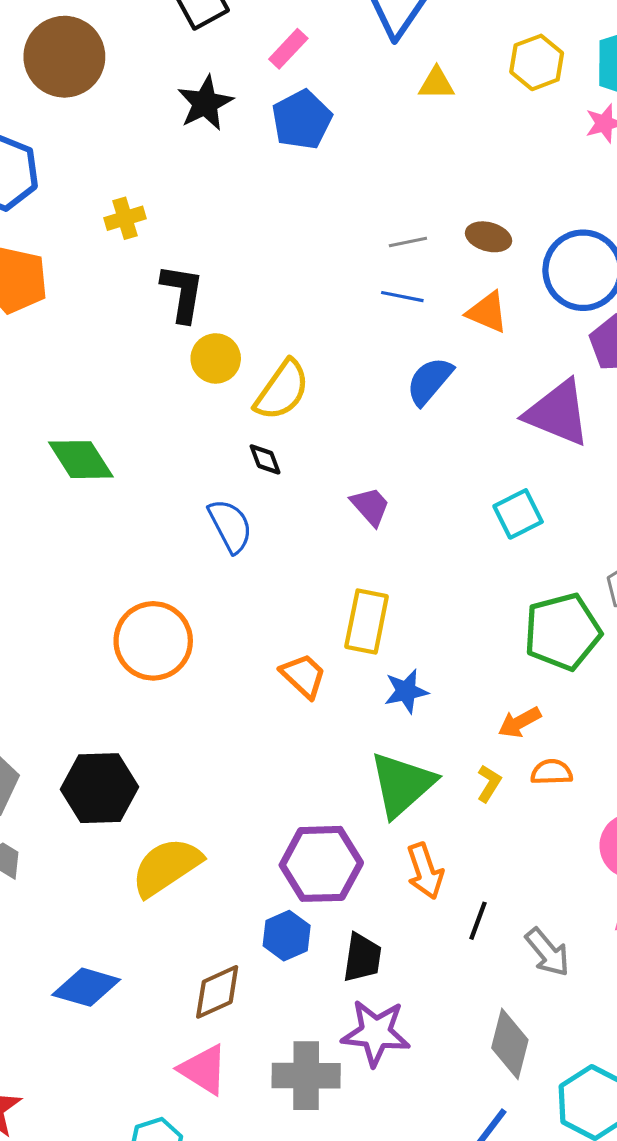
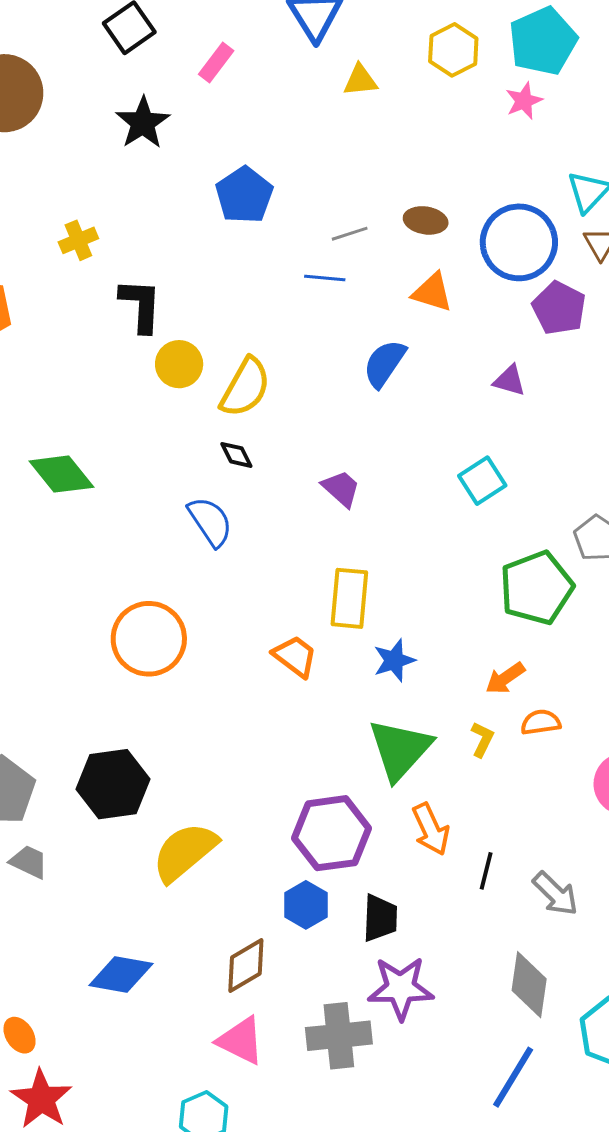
blue pentagon: (302, 120) -> (244, 195), moved
blue line: (402, 297) -> (325, 278), moved
purple triangle: (558, 413) -> (509, 381), size x0.5

